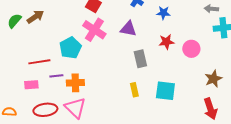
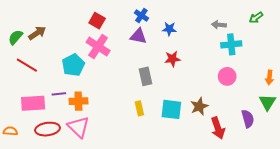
purple triangle: (128, 29) -> (138, 36), moved
pink circle: (191, 49) -> (227, 76), moved
red line: (39, 62) -> (27, 65), moved, turned 40
brown star: (213, 79) -> (199, 106), moved
pink rectangle: (31, 85) -> (33, 103), size x1.6

